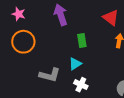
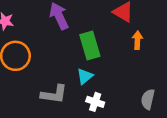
green rectangle: (82, 40) -> (90, 45), size x1.5

